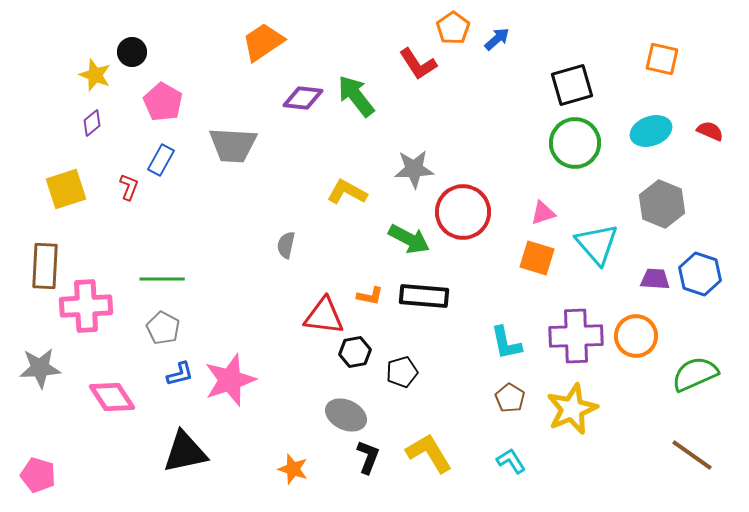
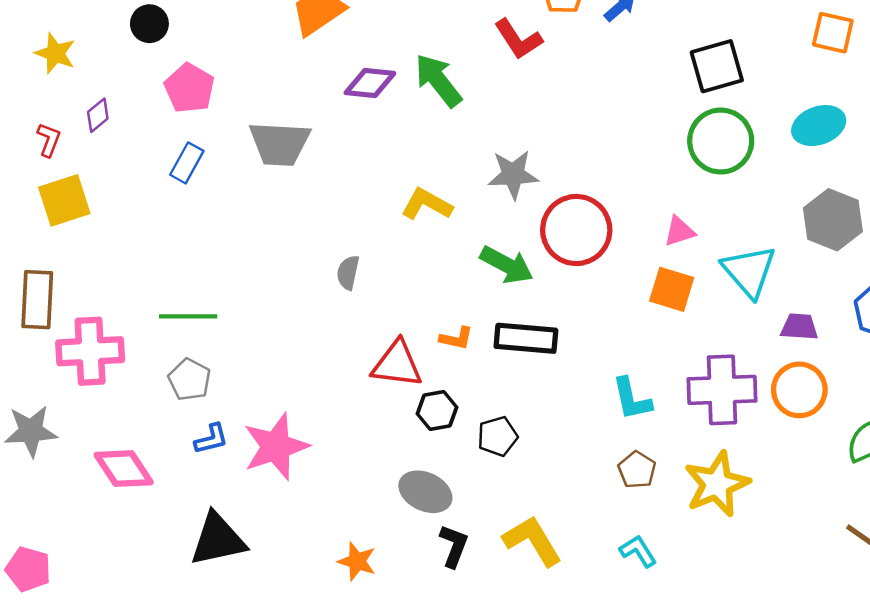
yellow star: (95, 75) -> (55, 53), moved
red L-shape: (129, 187) -> (49, 140), moved
purple trapezoid: (655, 279) -> (799, 327), moved

